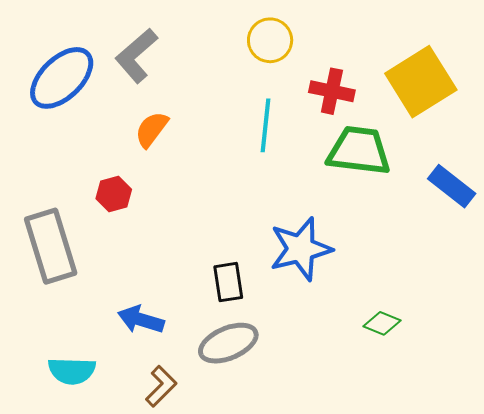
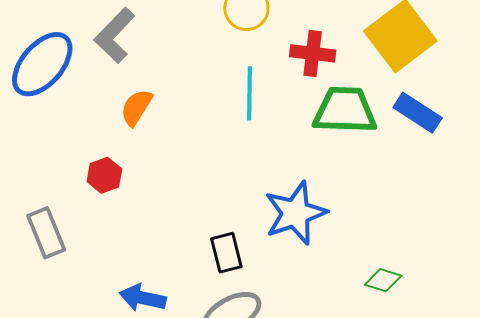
blue rectangle: (452, 186) -> (418, 113), moved
gray rectangle: (51, 246) -> (46, 233), size x0.7

